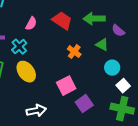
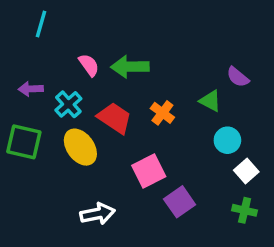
green arrow: (94, 19) -> (130, 67), moved
red trapezoid: (62, 21) -> (115, 118), moved
pink semicircle: (31, 24) -> (89, 65), turned -64
green cross: (122, 109) -> (245, 210), size x0.6

